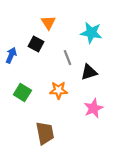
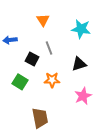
black square: (36, 44) -> (32, 59), moved
blue arrow: (11, 55) -> (10, 40), moved, turned -120
gray line: (68, 58) -> (49, 48), moved

